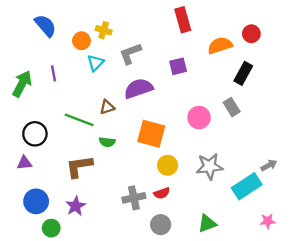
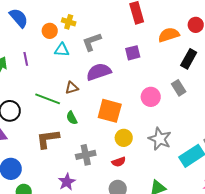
cyan triangle: (95, 63) -> (62, 50), turned 49
green semicircle: (107, 142) -> (72, 118), turned 56
gray star: (209, 166) -> (160, 139), turned 30
gray cross: (134, 198) -> (86, 155), moved
purple star: (76, 206) -> (67, 182), moved

